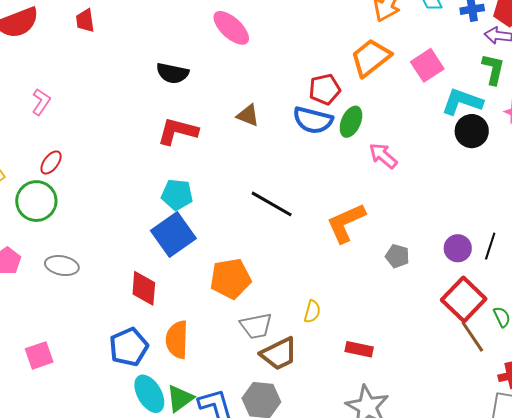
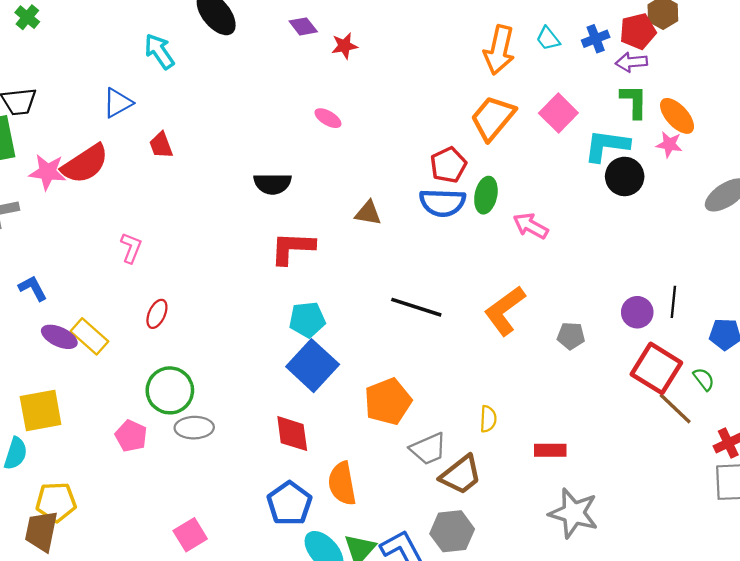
pink ellipse: (231, 28) -> (328, 118), size x0.6
green circle: (36, 201) -> (170, 390), moved

